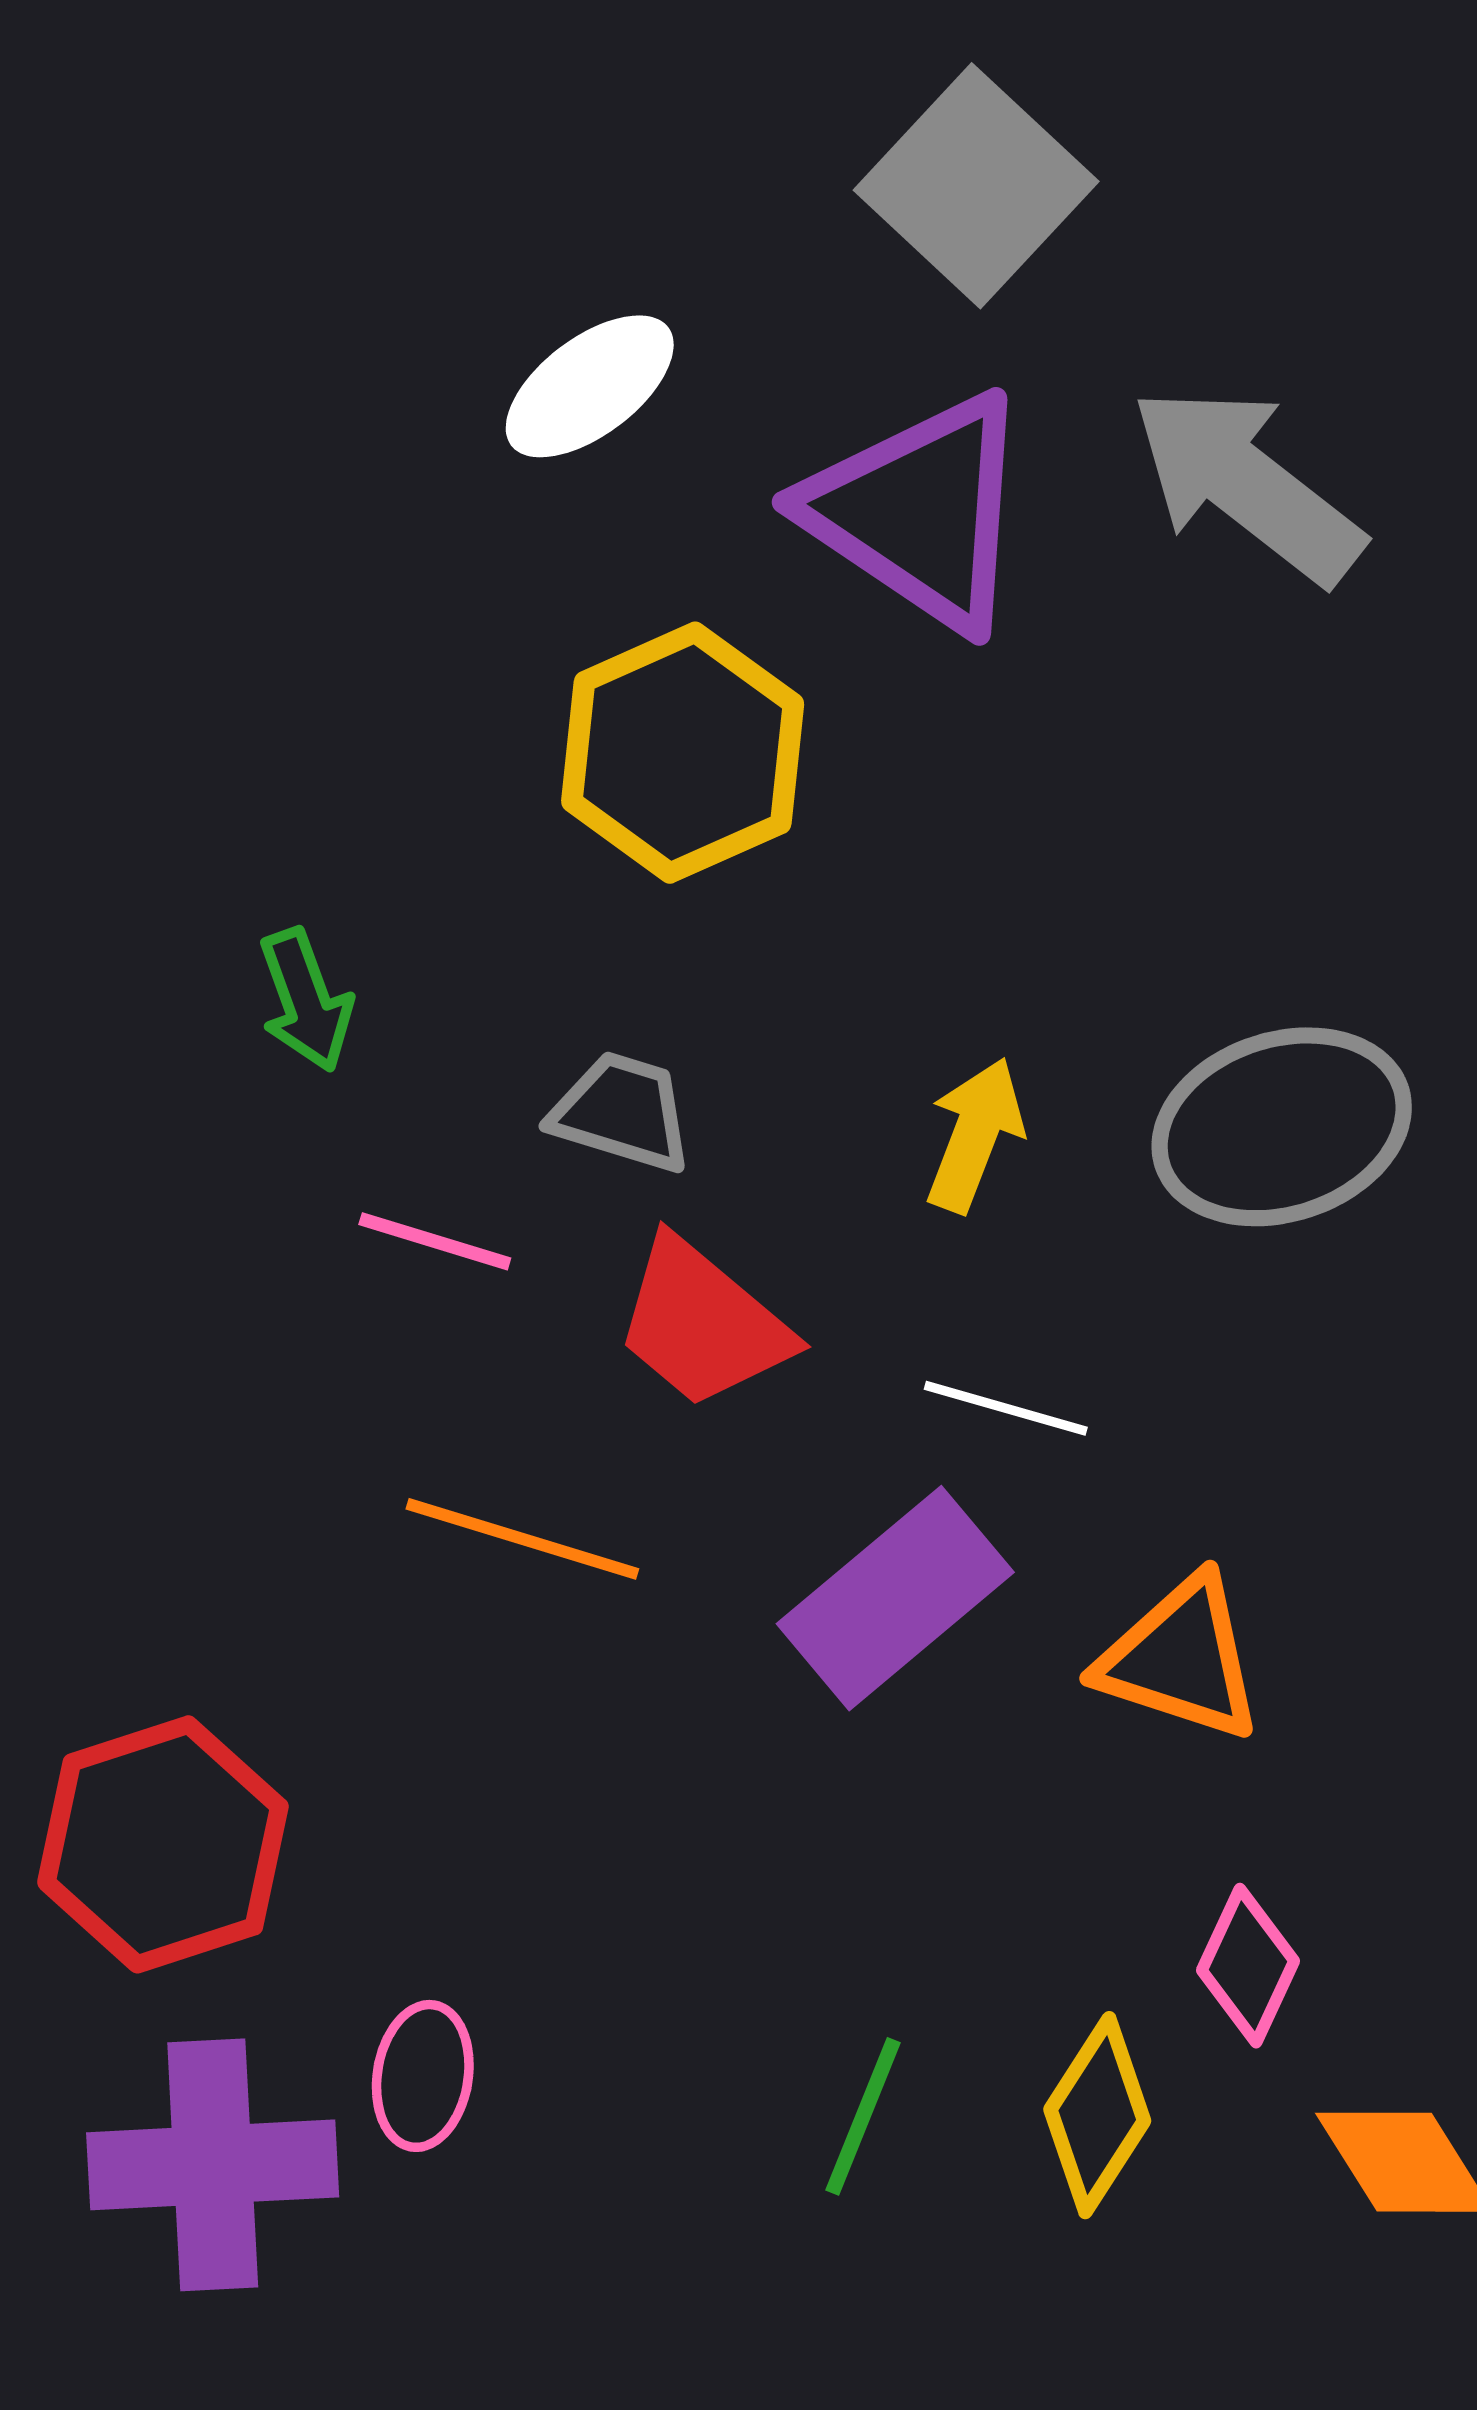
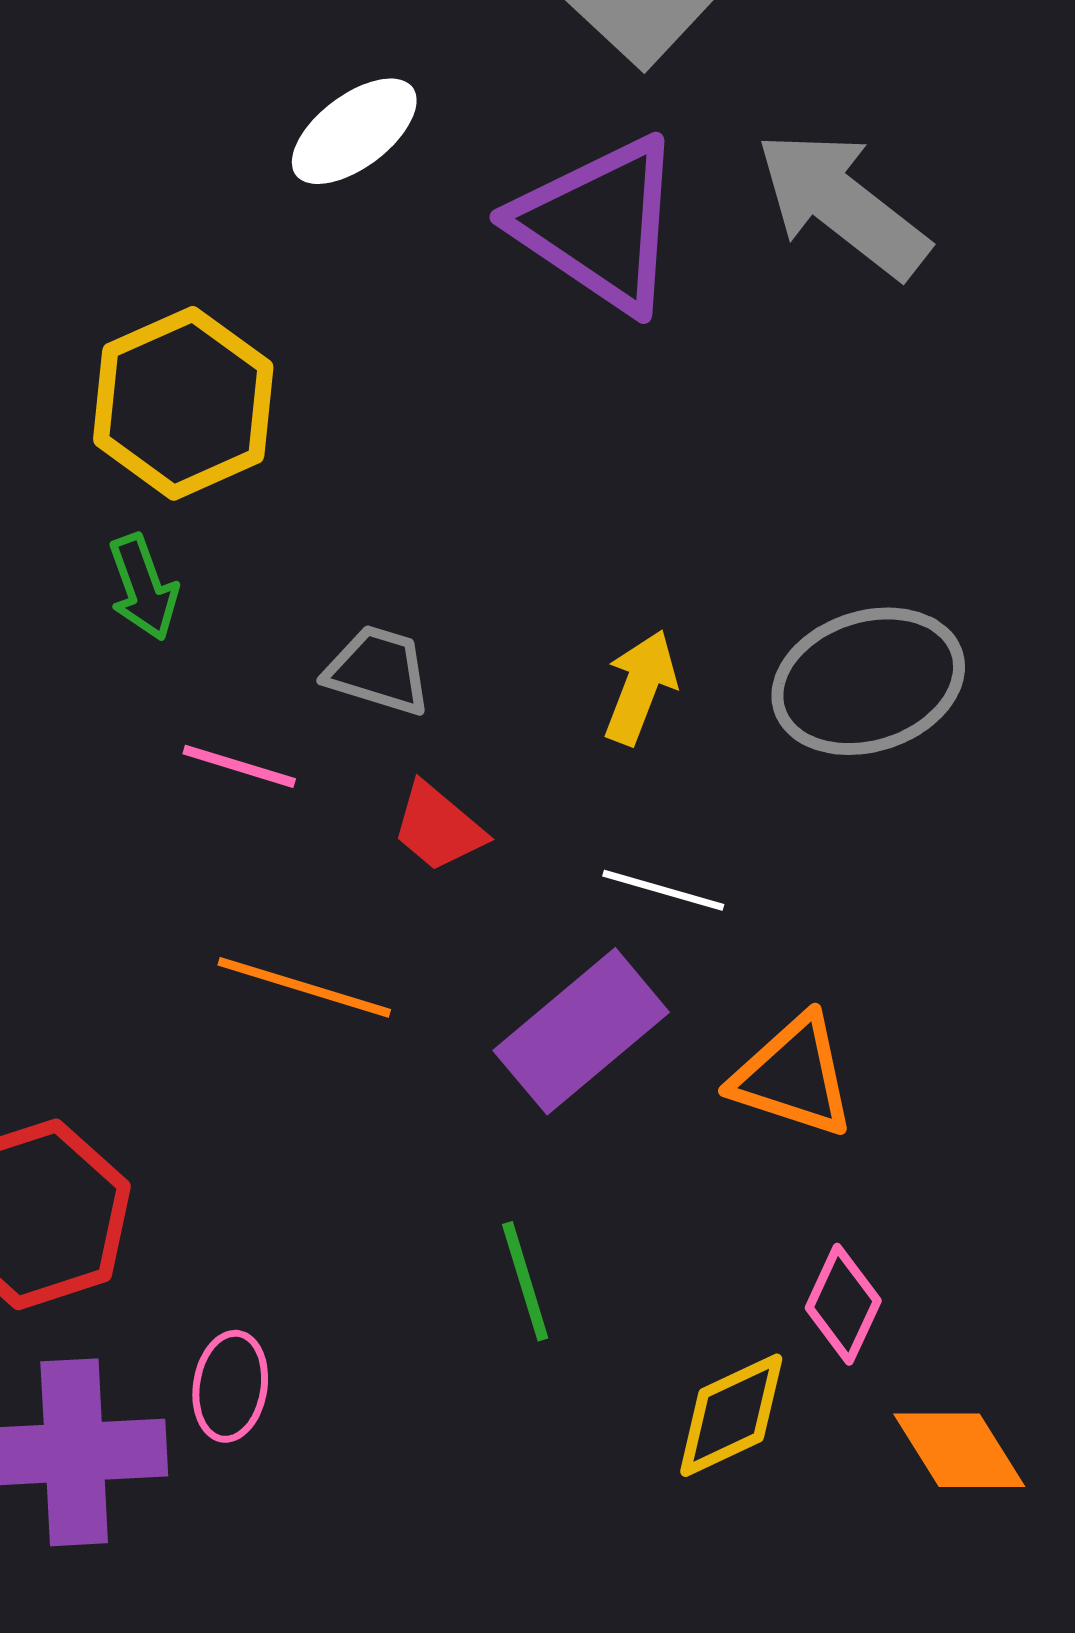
yellow hexagon: (683, 753) -> (183, 403), moved
red trapezoid: (703, 1323) -> (438, 827), size x0.7
yellow diamond: (1097, 2115) -> (731, 1415), turned 32
green line: (863, 2116) -> (525, 1281), moved, turned -39

